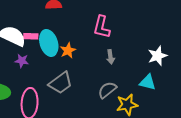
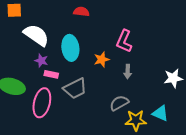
pink rectangle: (31, 36) -> (51, 74), moved
orange star: (68, 50) -> (102, 59), moved
cyan triangle: (148, 82) -> (160, 113), moved

